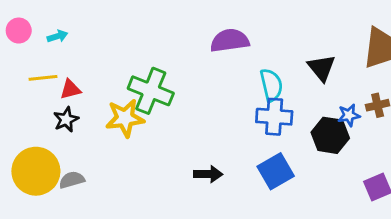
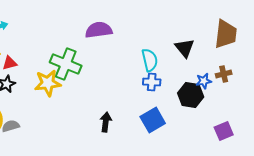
purple semicircle: (230, 41) -> (99, 30), moved
blue cross: (274, 117) -> (152, 82), size x0.7
black arrow: (208, 174) -> (106, 122), turned -84

